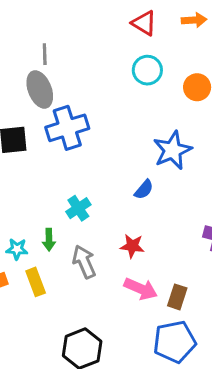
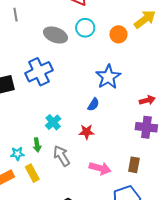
gray line: (45, 54) -> (16, 15), moved
gray ellipse: (40, 89) -> (55, 35), moved, turned -40
red star: (132, 246) -> (87, 132), moved
brown rectangle: (177, 297) -> (134, 165), moved

